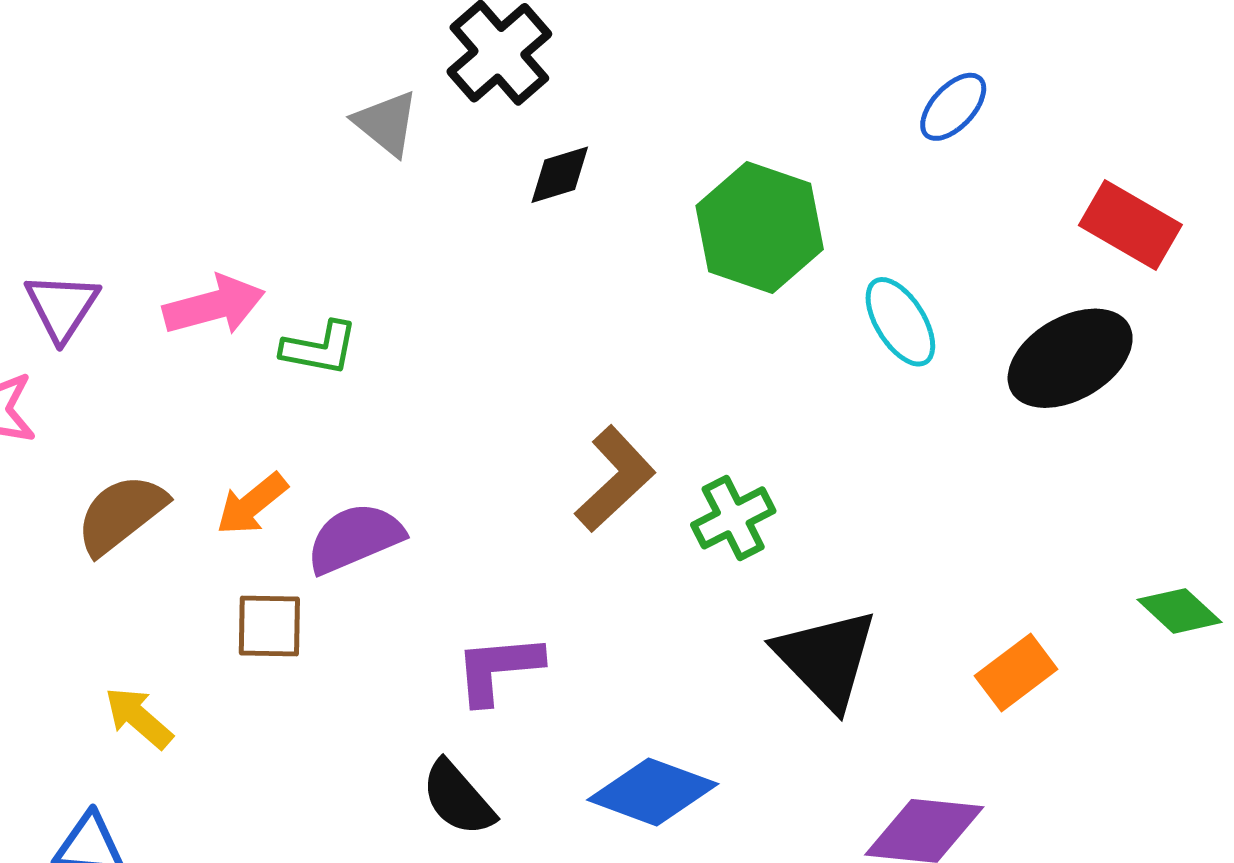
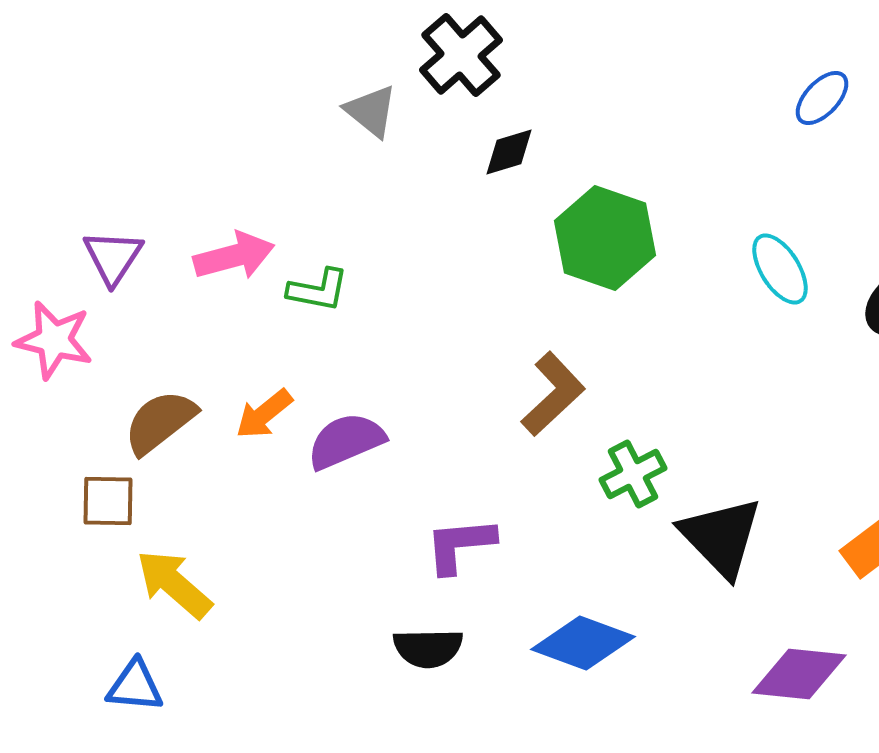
green hexagon: (760, 228) -> (605, 238), moved
green cross: (733, 518) -> (633, 474), moved
brown square: (269, 626) -> (108, 501), moved
yellow arrow: (139, 718) -> (174, 584), size x1.4
black semicircle: (458, 798) -> (428, 648), turned -50

